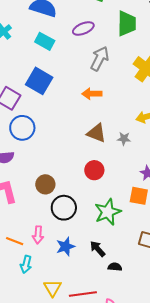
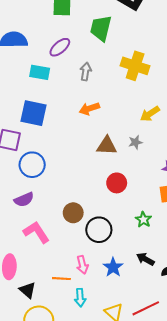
green trapezoid: (127, 24) -> (101, 28), turned -148
cyan rectangle: (45, 41) -> (40, 72), moved
gray arrow: (100, 59) -> (86, 71), size x0.7
green star: (108, 212) -> (143, 220), size x0.6

